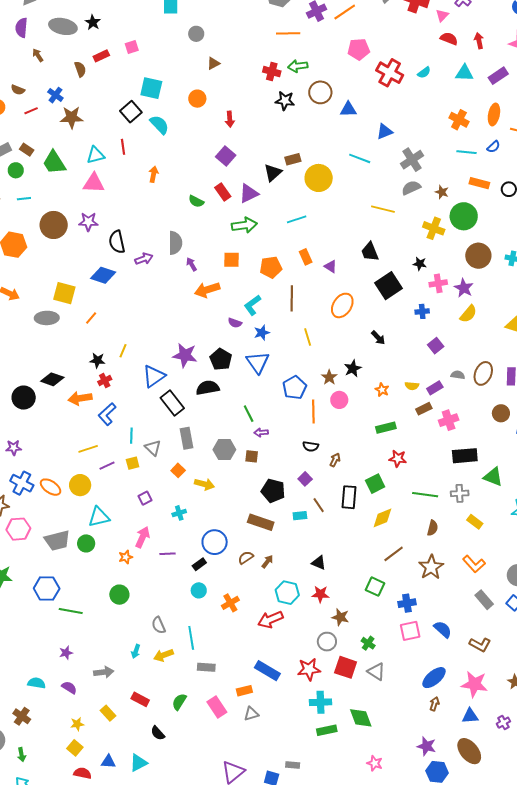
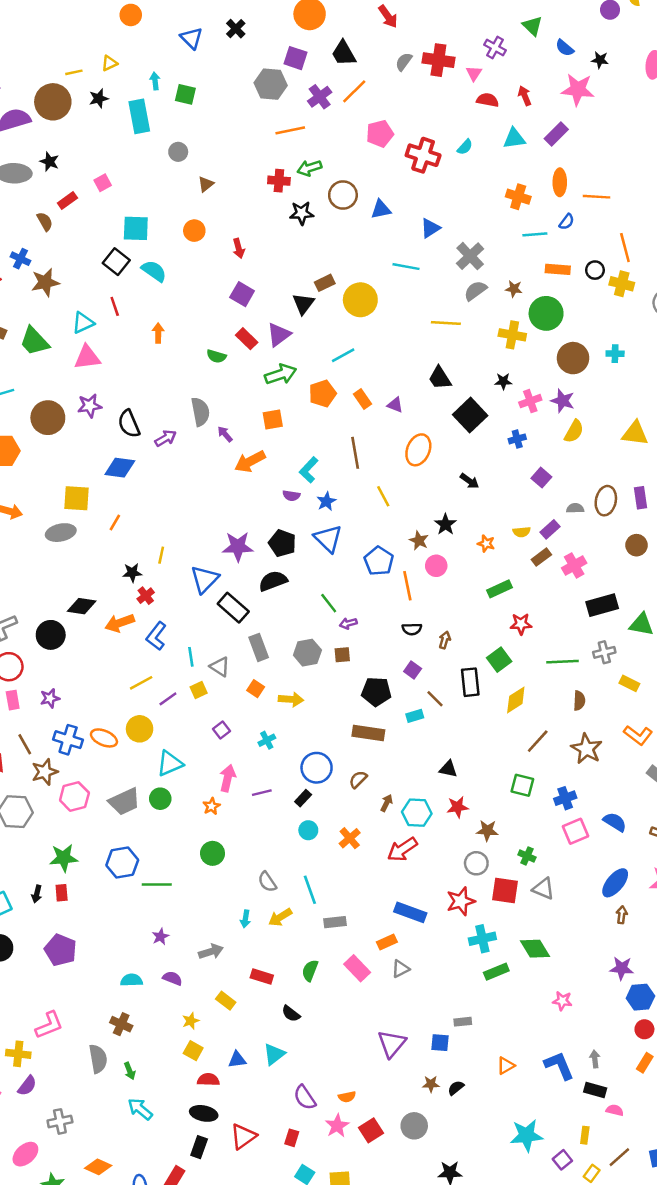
orange pentagon: (271, 267) -> (323, 393), moved
brown arrow: (267, 562) -> (387, 803), moved

